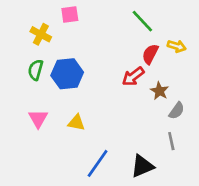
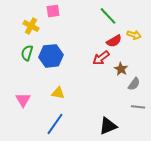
red semicircle: (150, 54) -> (114, 41), turned -147
pink triangle: (38, 119) -> (23, 100), moved
gray line: (171, 141) -> (138, 107), moved, turned -72
blue line: (98, 163) -> (55, 124), moved

